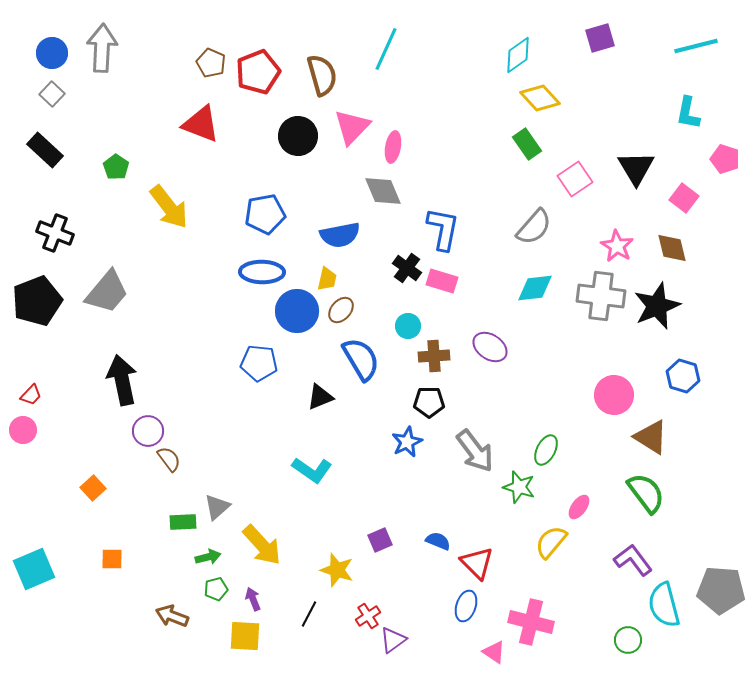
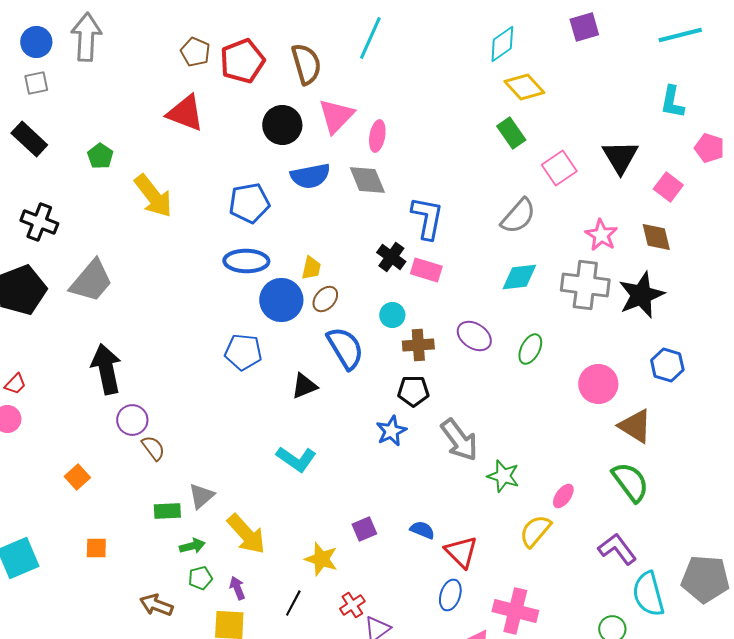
gray square: (52, 94) -> (36, 83), turned 35
blue semicircle: (340, 235) -> (310, 176), moved
green ellipse: (546, 450) -> (530, 349), moved

